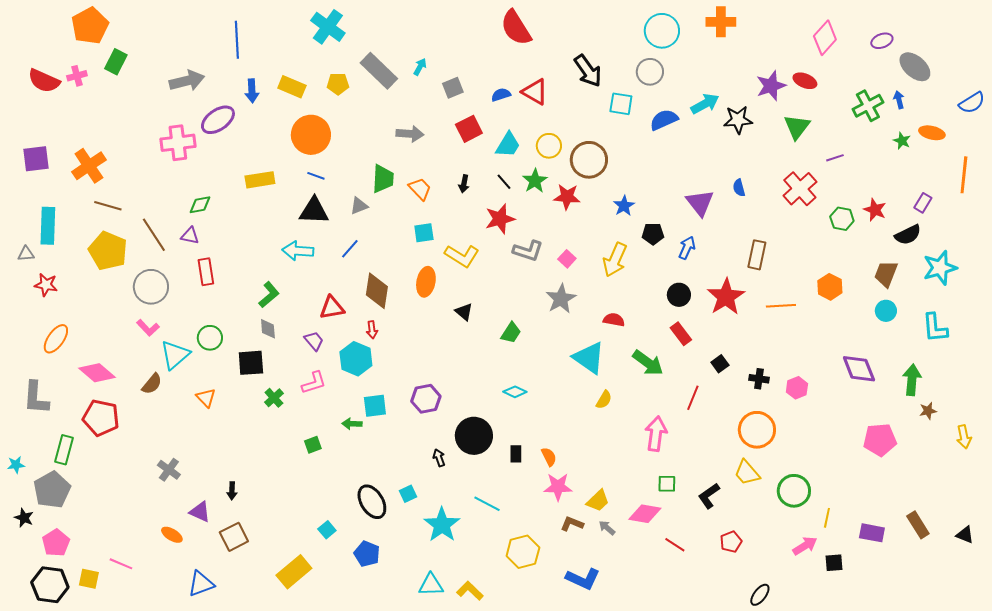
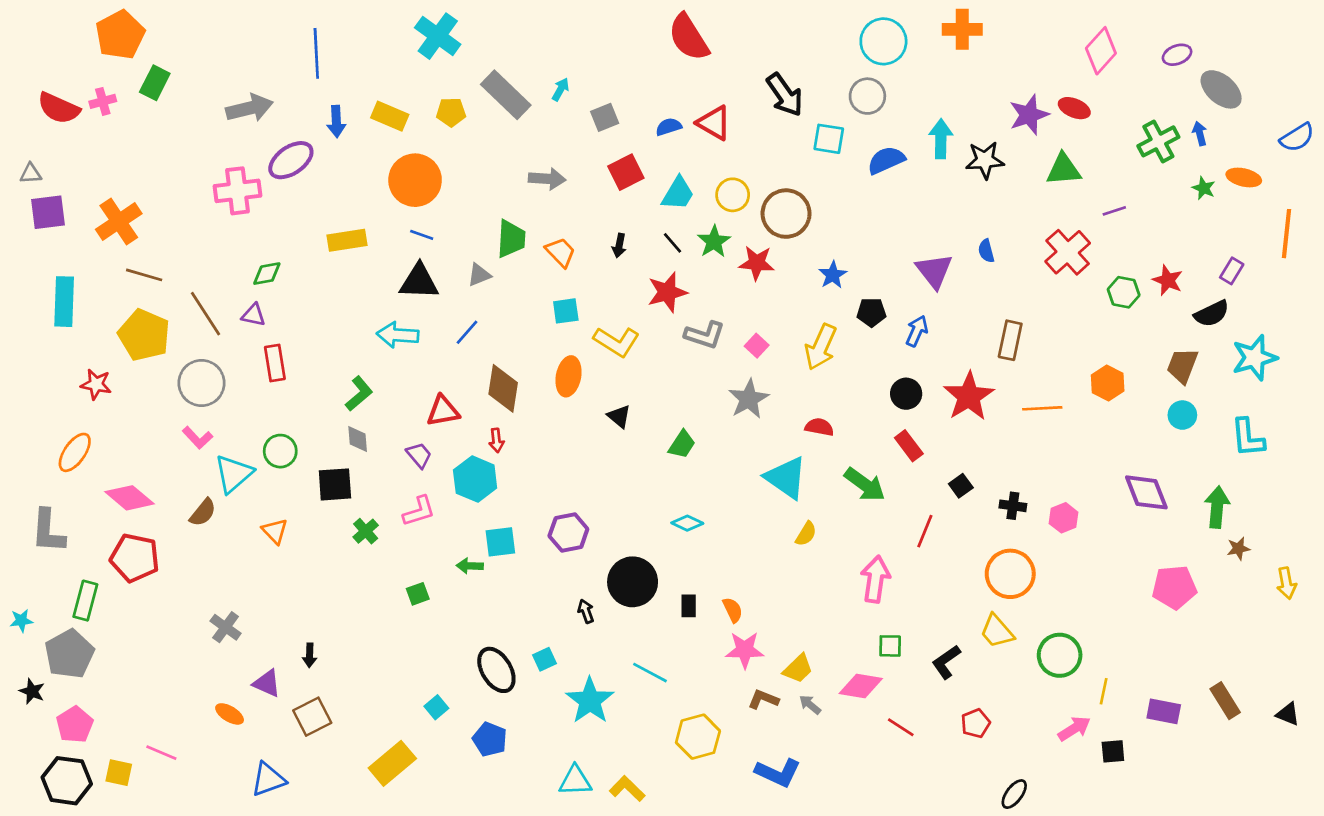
cyan arrow: (705, 104) -> (941, 139), turned -60
green triangle: (797, 127) -> (1064, 169), turned 48
gray triangle: (26, 254) -> (31, 173), moved
red star: (46, 285) -> (96, 384), moved

